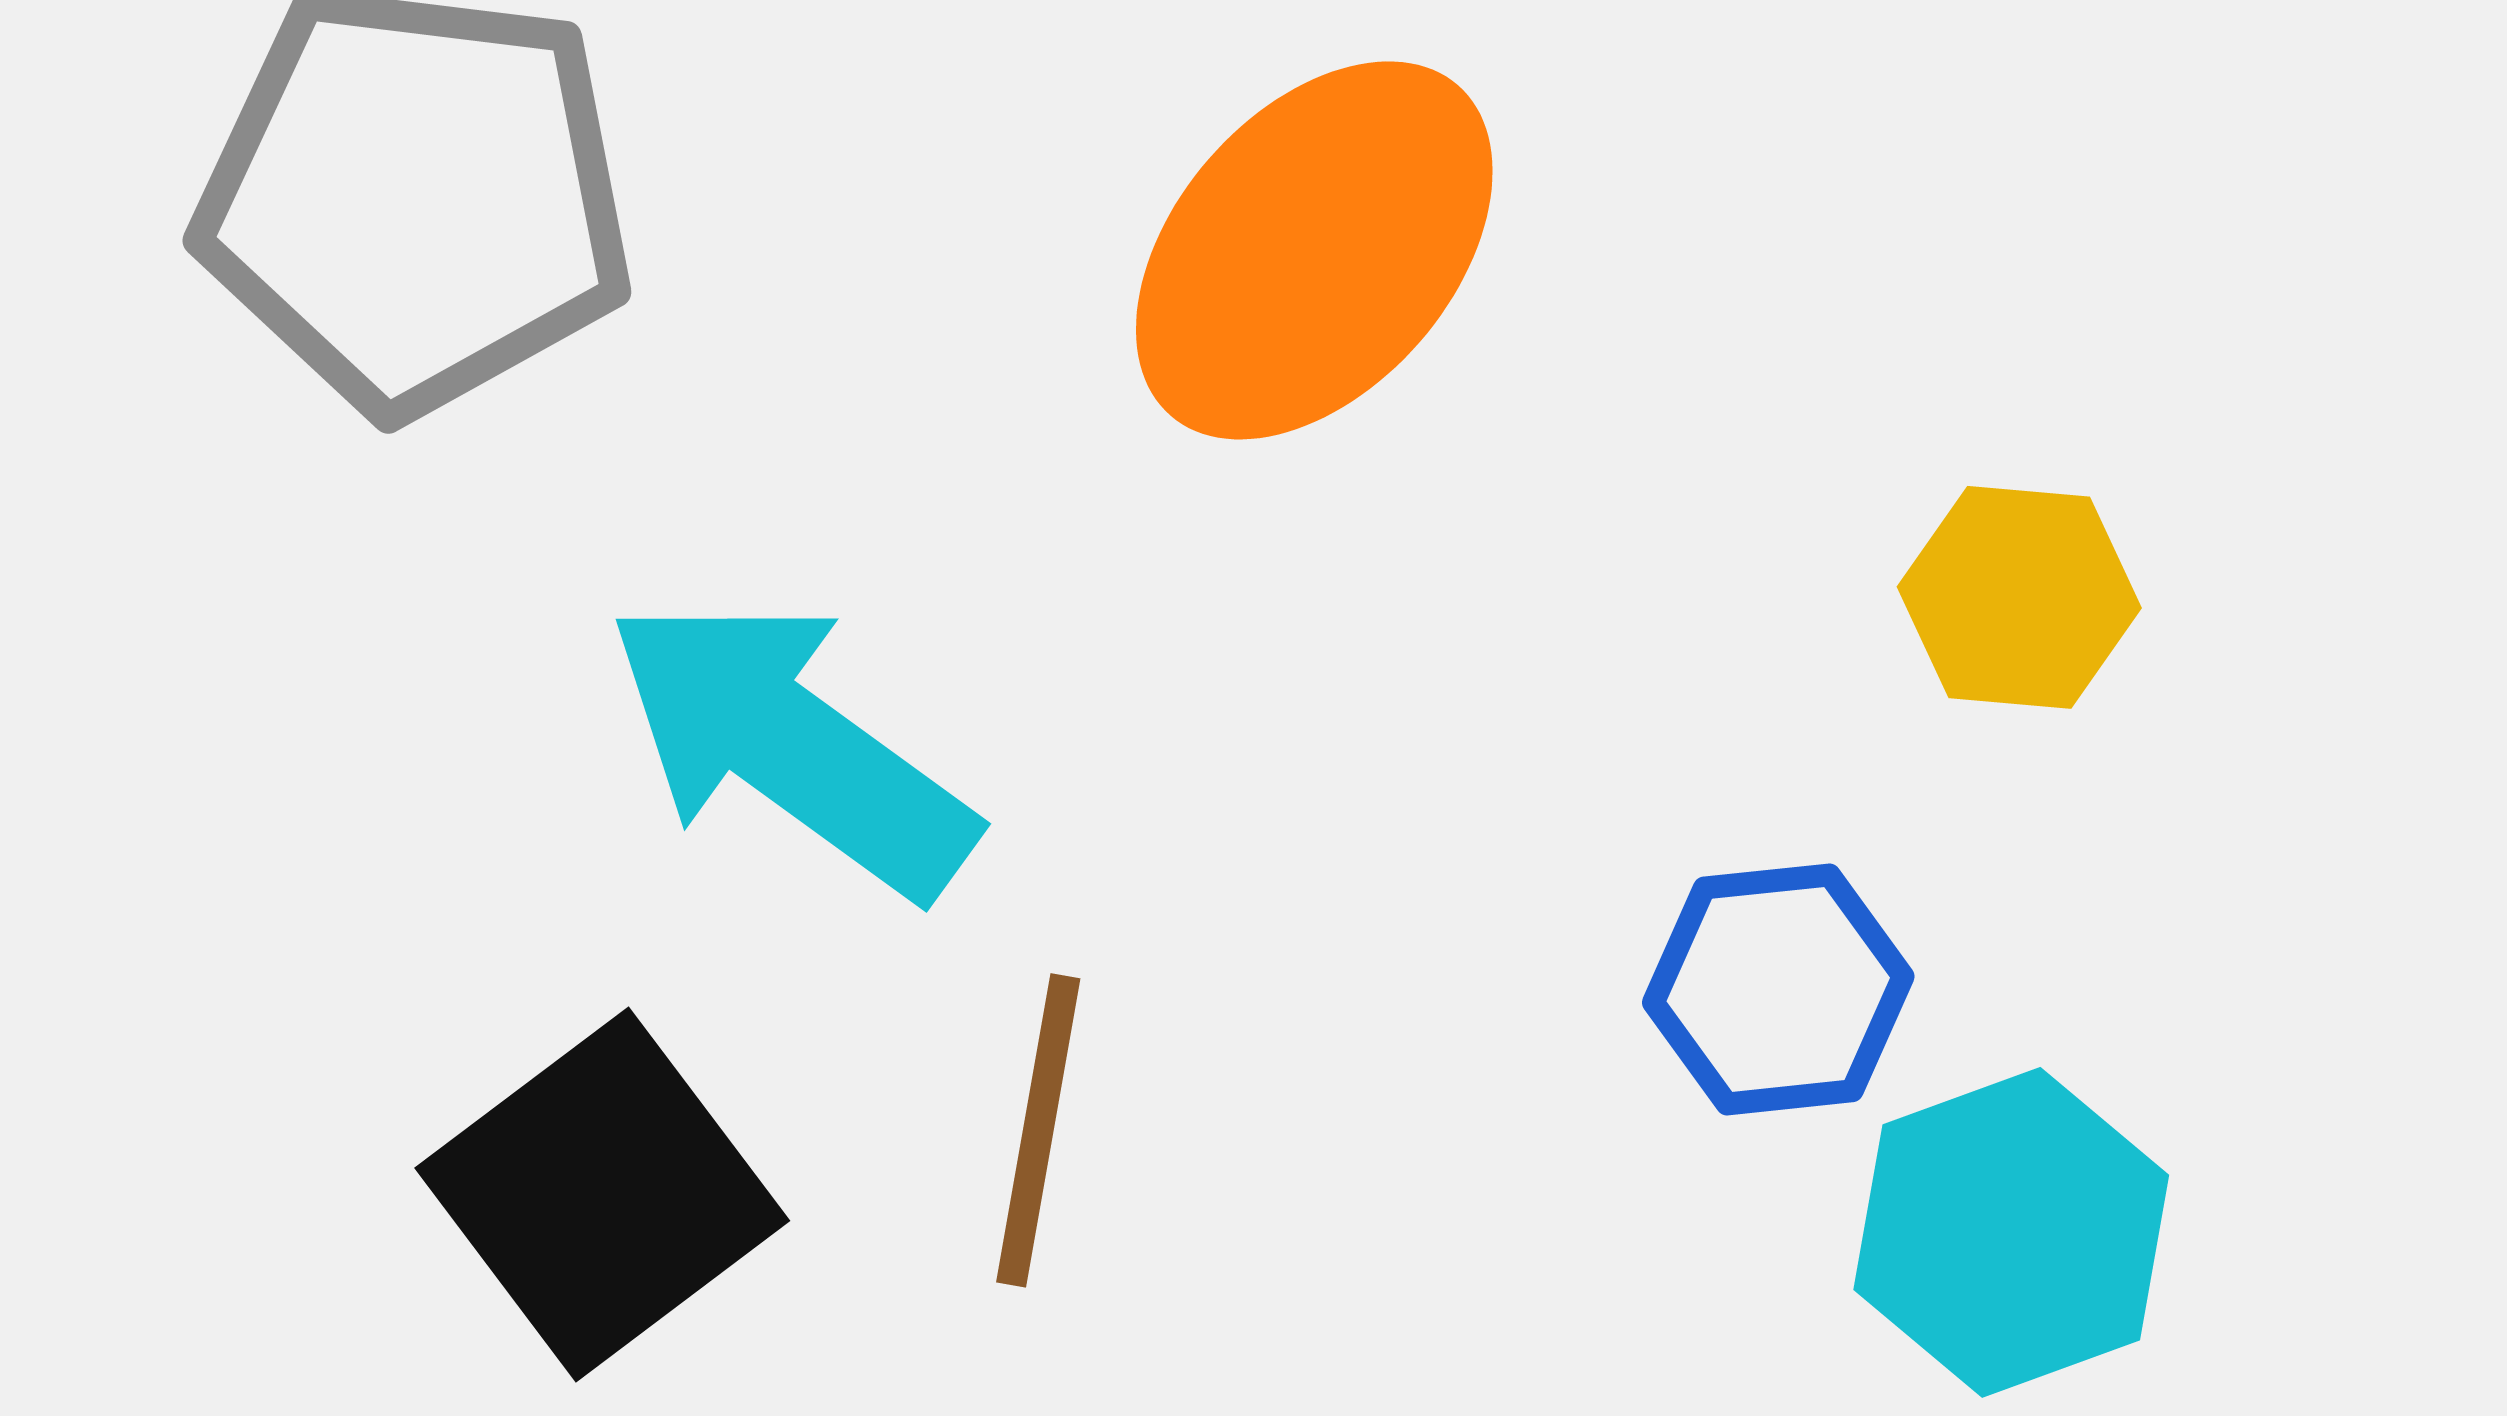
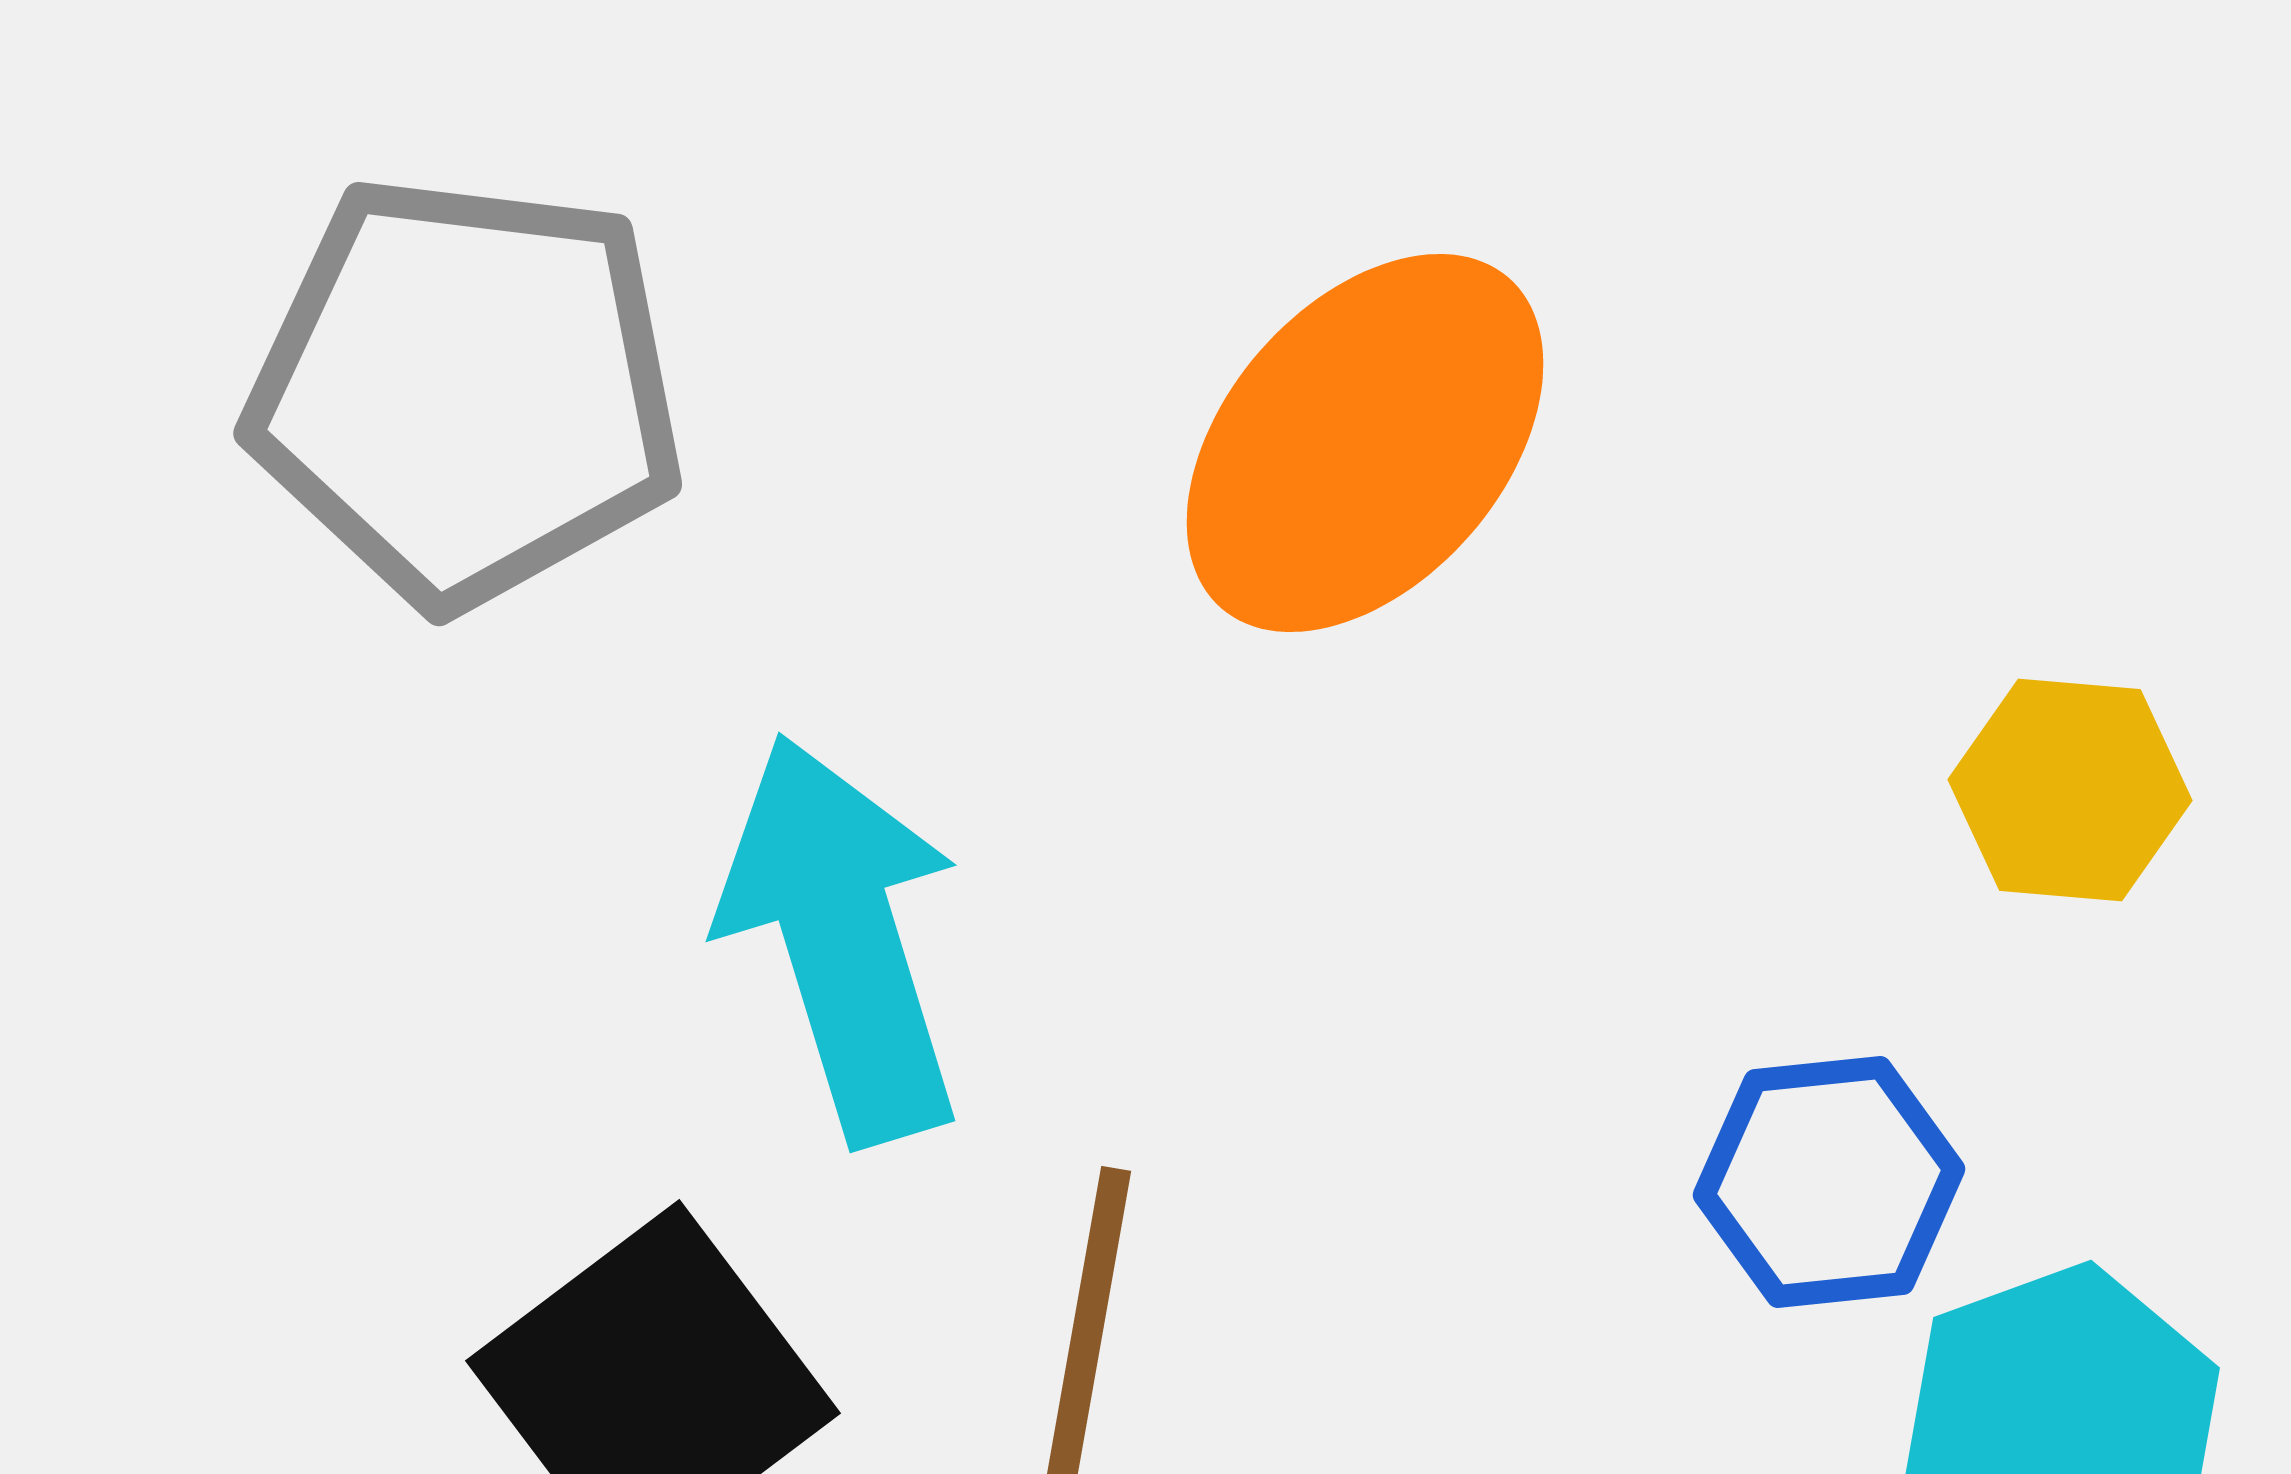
cyan arrow: (791, 746) -> (842, 939), turned 37

